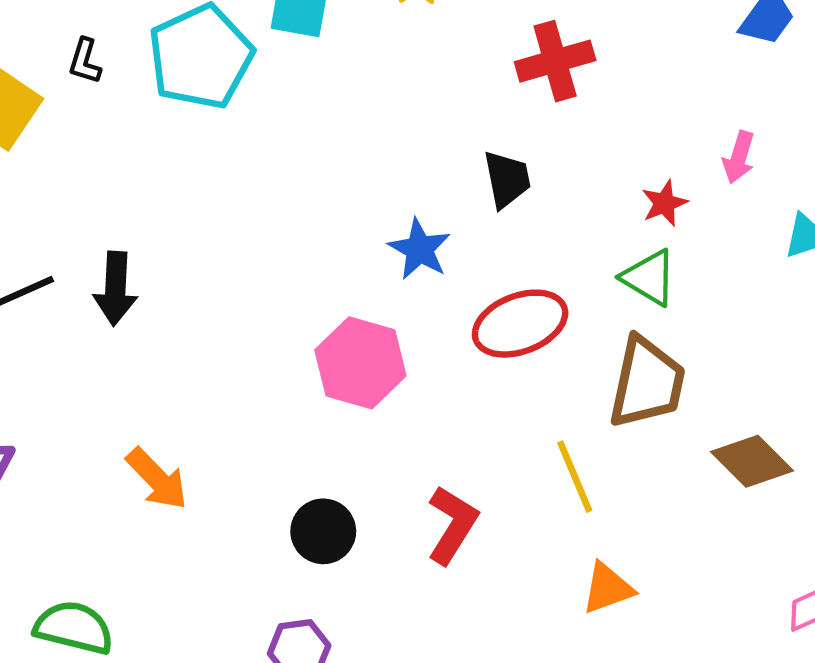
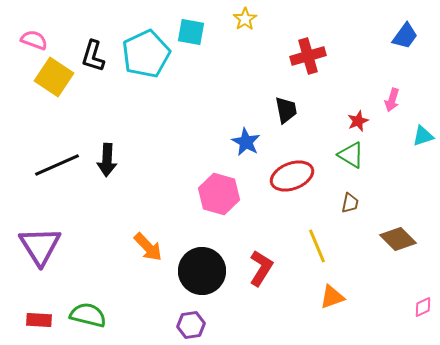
black L-shape: (85, 61) -> (93, 56), size x1.5
brown trapezoid: (647, 383) -> (350, 203), size x0.5
orange arrow: (157, 479) -> (148, 247), moved
black circle: (323, 531) -> (202, 271), size x1.6

